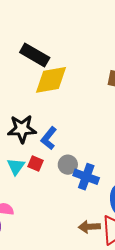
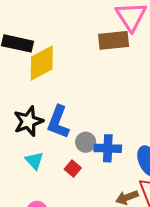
blue L-shape: (49, 138) -> (58, 122), size x1.4
red square: (36, 163) -> (73, 169), moved, turned 35

